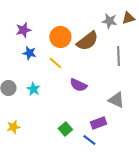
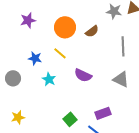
brown semicircle: (87, 41) -> (92, 31), size x0.6
blue star: (29, 53) -> (35, 58), moved
cyan star: (33, 89) -> (49, 79), moved
gray triangle: (116, 100) -> (121, 79), moved

